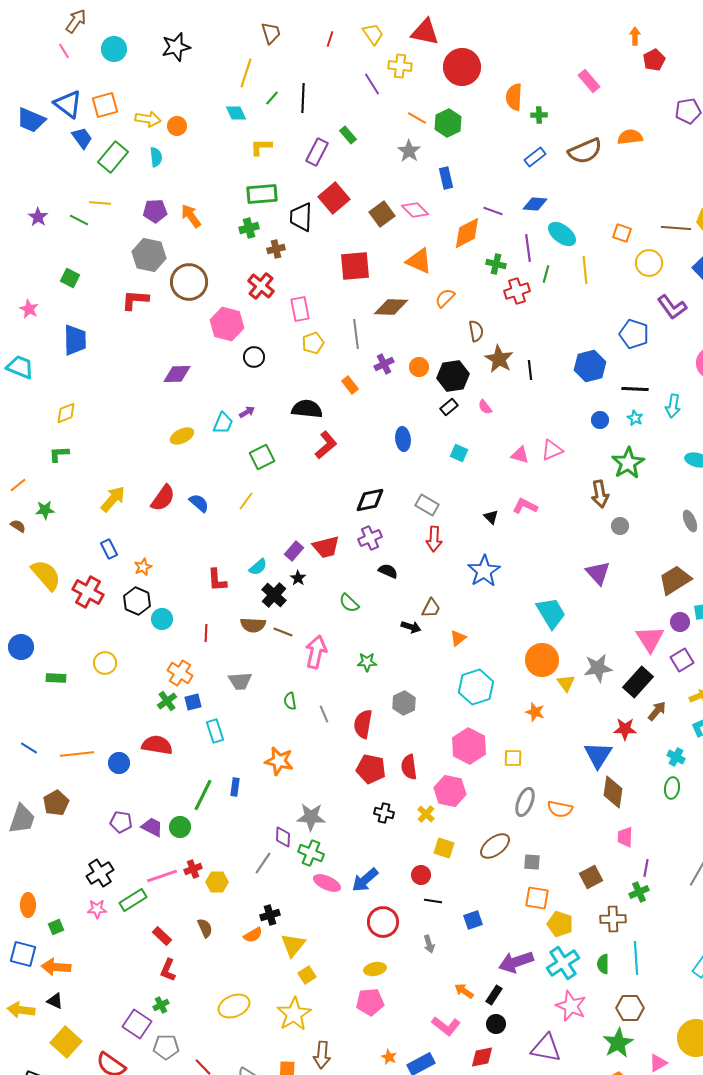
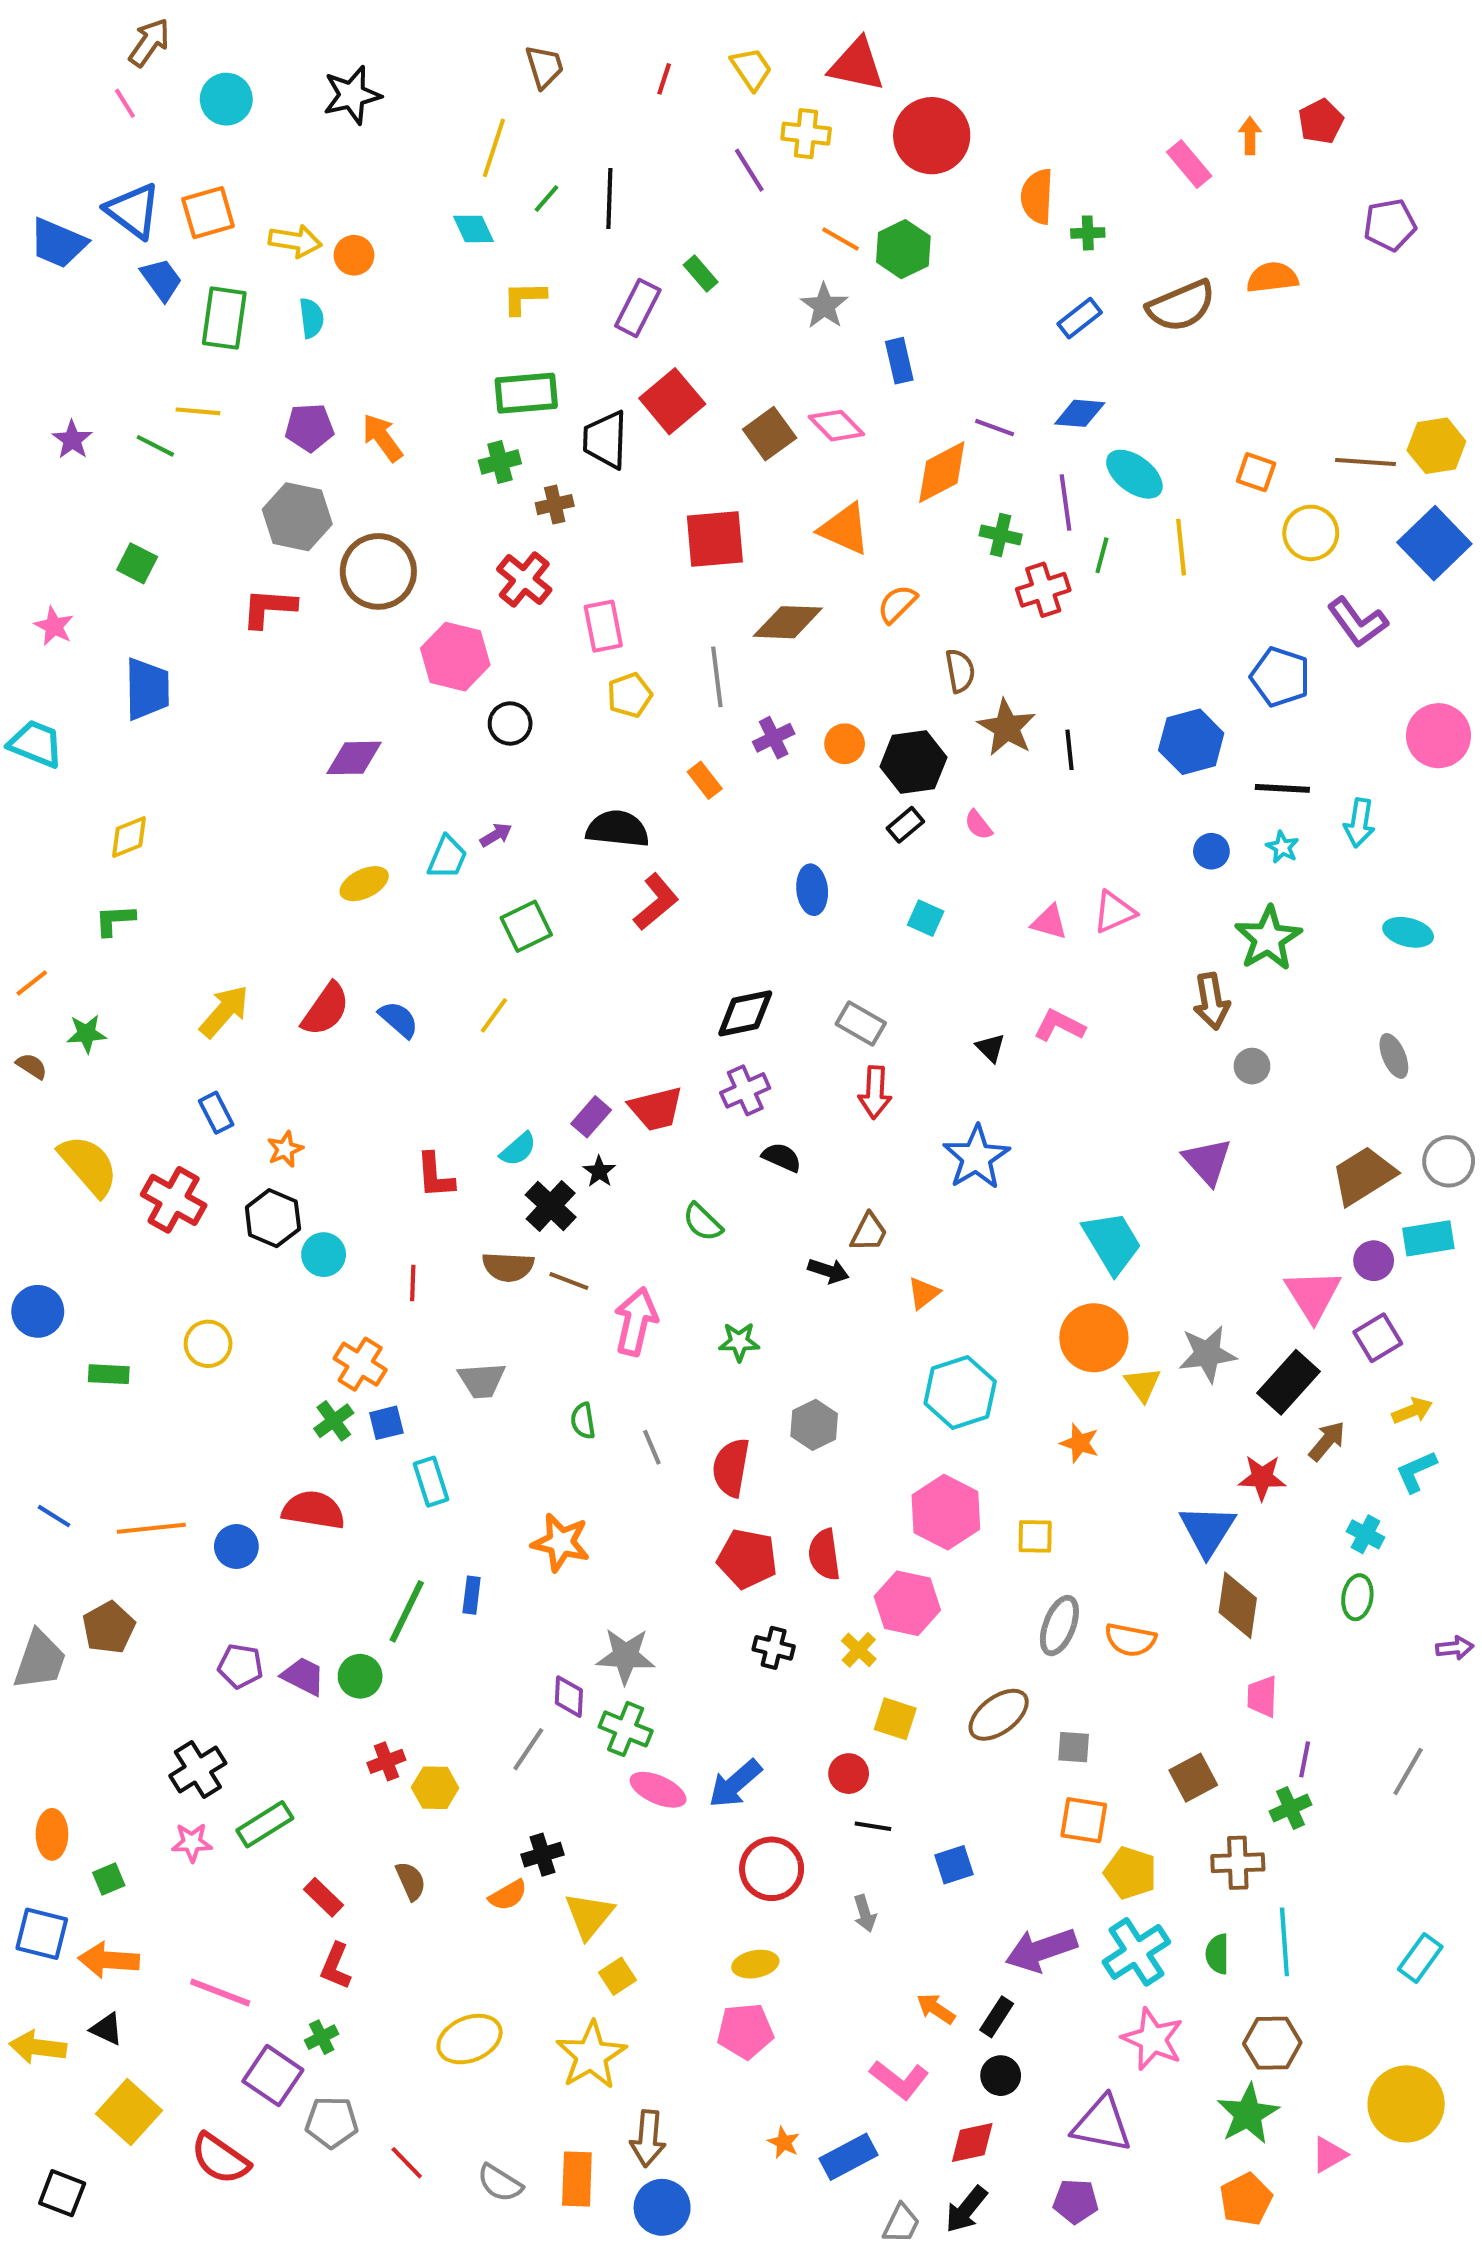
orange arrow: (635, 36) -> (1250, 136), moved
green rectangle: (113, 157) -> (224, 318), turned -32
pink line: (162, 876) -> (220, 1992), moved, turned 40

